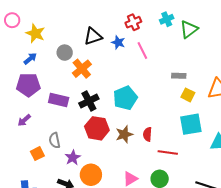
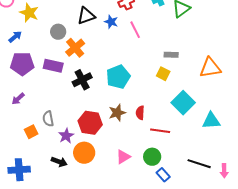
blue arrow: (30, 59) -> (15, 37), moved
yellow square: (188, 95) -> (163, 74), moved
purple rectangle: (59, 100) -> (53, 66), moved
cyan square: (191, 124) -> (183, 103), turned -35
red hexagon: (97, 128) -> (90, 123), moved

